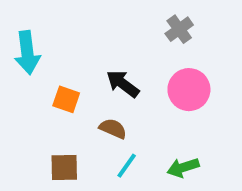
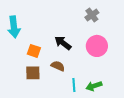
cyan line: (127, 166) -> (74, 85), moved, turned -40
brown square: (64, 168) -> (33, 73), moved

